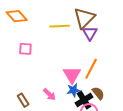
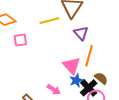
purple triangle: (90, 33) -> (81, 33), moved
pink square: (25, 49) -> (20, 40), moved

